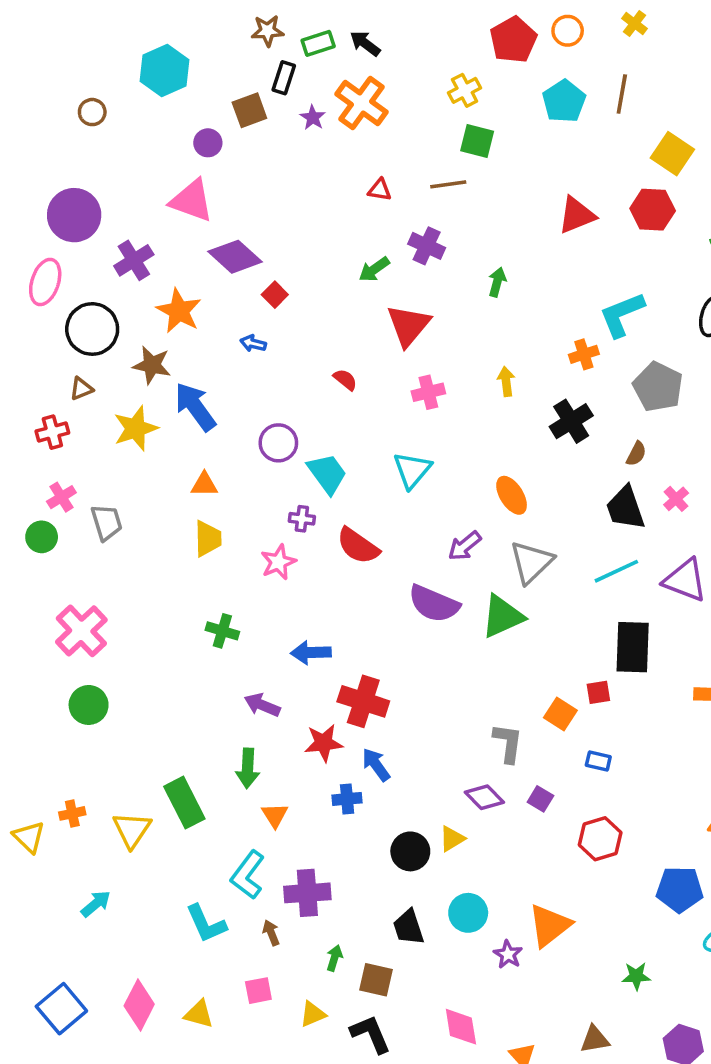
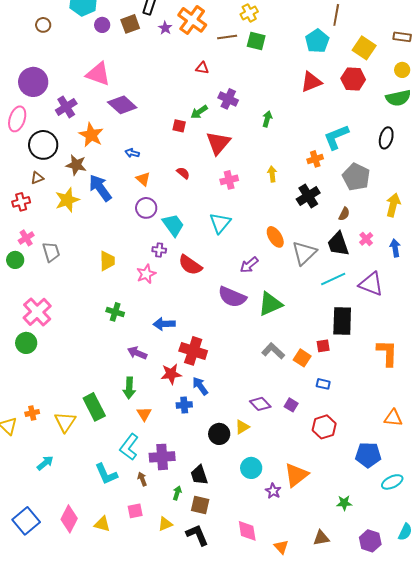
cyan pentagon: (564, 101) -> (317, 41), moved
purple circle: (208, 143) -> (102, 25), moved
brown line: (448, 184) -> (227, 37), moved
red square: (275, 295) -> (179, 126), moved, turned -32
orange triangle: (204, 484) -> (143, 179), moved, turned 42
gray triangle: (531, 562) -> (304, 253), moved
green circle: (89, 705) -> (26, 343), moved
gray L-shape: (508, 743) -> (273, 351), moved, turned -55
black trapezoid: (409, 927) -> (199, 475), moved

